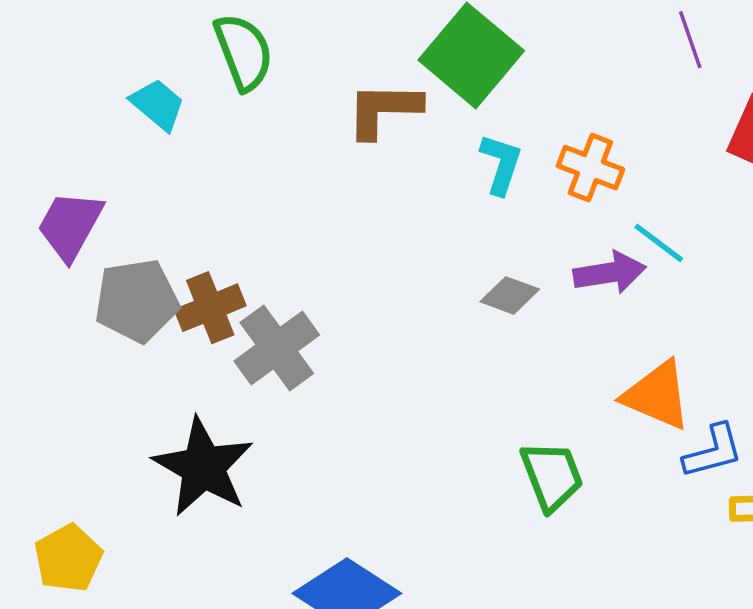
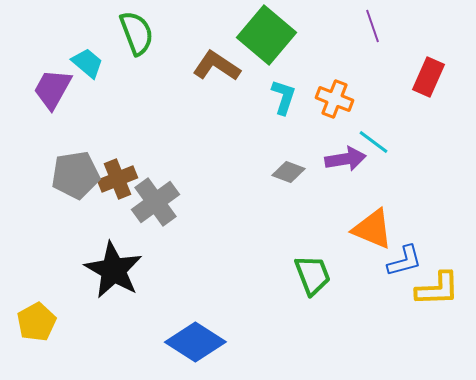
purple line: (690, 40) -> (372, 26), moved
brown L-shape: (384, 110) -> (216, 66), turned 33
purple trapezoid: (70, 225) -> (52, 89), moved

